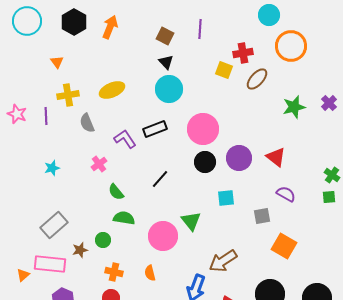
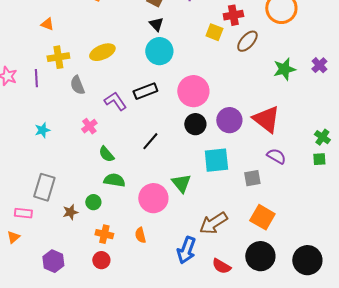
orange triangle: (57, 62) -> (47, 24), turned -32
red triangle: (276, 157) -> (266, 119), size x1.4
cyan square: (226, 198) -> (216, 160), size x1.5
gray rectangle: (54, 225) -> (44, 187), turned -32
orange square: (284, 246) -> (262, 217), moved
pink rectangle: (50, 264) -> (23, 213), moved, size x0.6

